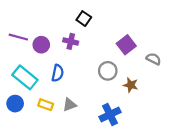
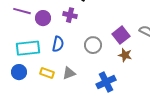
purple square: (126, 45) -> (121, 35), moved
gray circle: (108, 71) -> (93, 45), moved
cyan rectangle: (25, 77) -> (28, 48), turned -45

